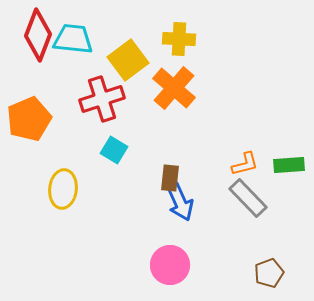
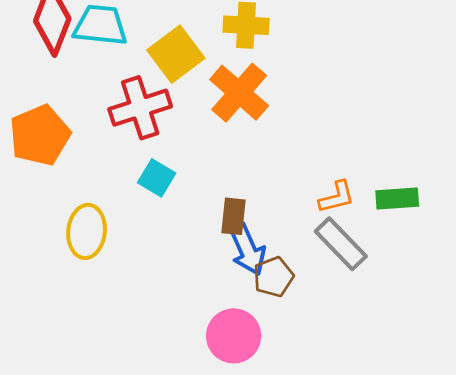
brown pentagon: (269, 273) -> (273, 277), moved

